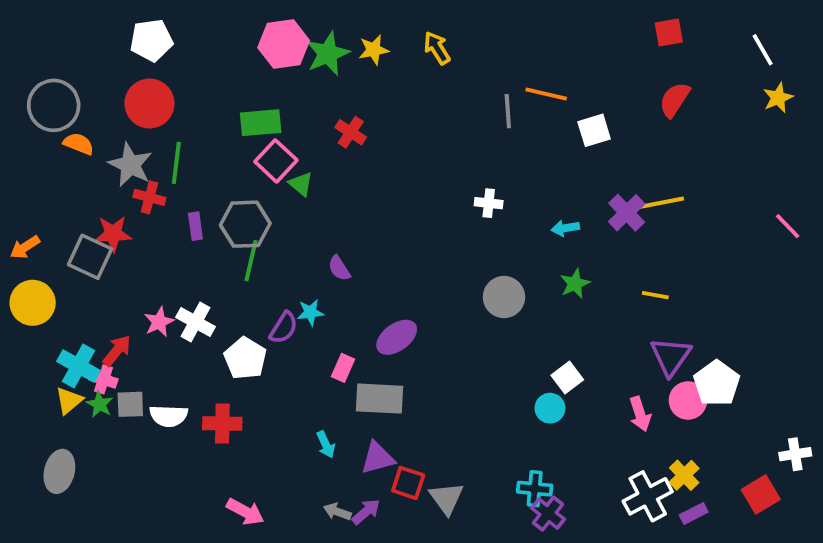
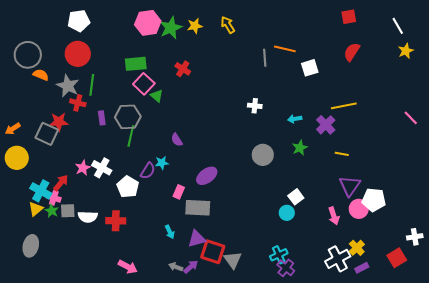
purple cross: (627, 213) -> (326, 125), moved
white pentagon: (717, 383) -> (374, 200), turned -30
red square: (408, 483) -> (213, 252), size x1.4
cyan cross: (535, 489) -> (279, 255), turned -30

